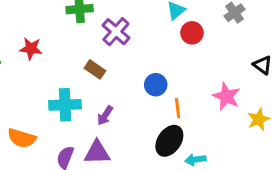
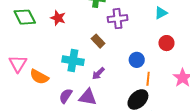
purple cross: (116, 32) -> (118, 19), turned 30
red circle: (192, 33) -> (166, 43), moved

